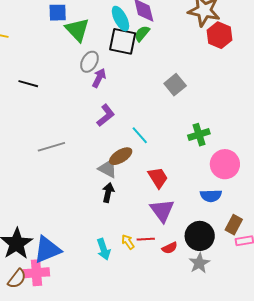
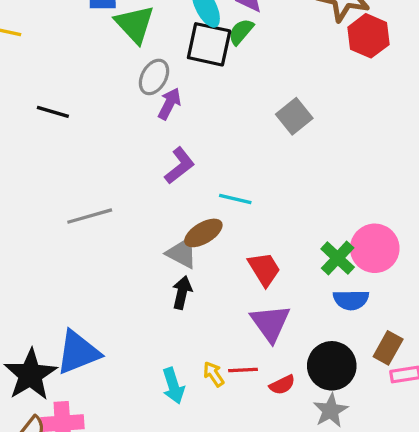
cyan line: (140, 135) -> (235, 199), turned -36
green cross: (199, 135) -> (338, 258), moved, turned -30
blue triangle: (47, 250) -> (78, 352), moved

